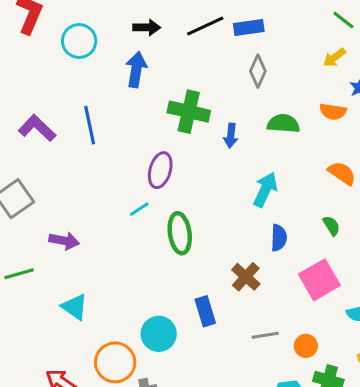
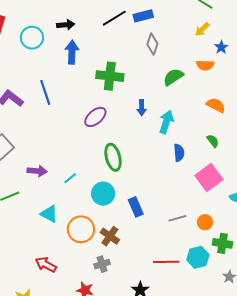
black arrow: (147, 27) -> (66, 25), moved
green semicircle: (283, 124) -> (173, 77), turned -30
blue arrow: (231, 136) -> (142, 108), moved
purple ellipse: (160, 170) -> (95, 117), turned 40
cyan line: (139, 209) -> (70, 178), moved
brown cross: (246, 277) -> (110, 236), moved
cyan circle: (159, 334) -> (103, 194), moved
orange circle: (115, 362) -> (81, 229), moved

